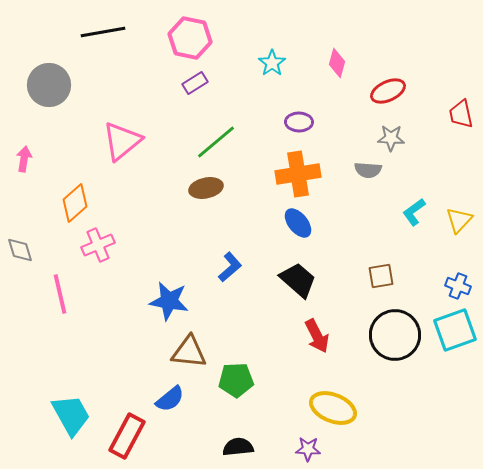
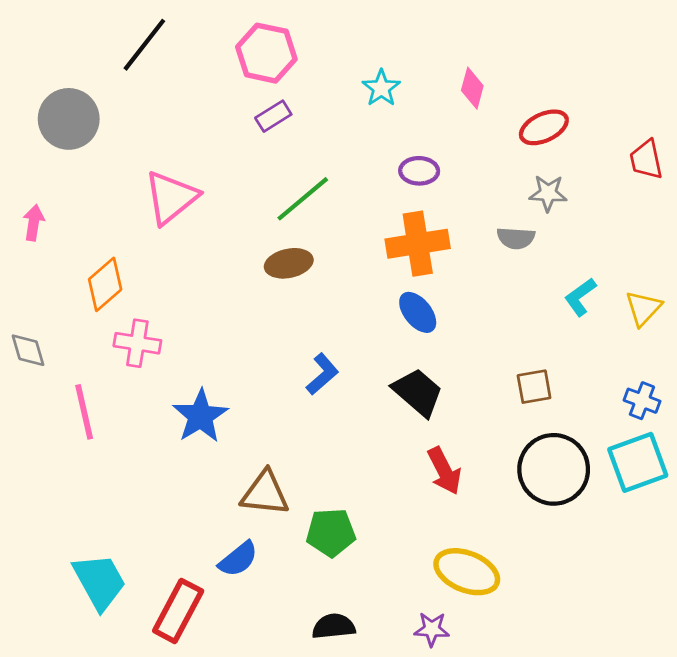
black line: (103, 32) -> (144, 45), turned -42
pink cross: (98, 245) -> (137, 343), turned 32
blue star: (169, 301) -> (200, 416), moved, turned 30

